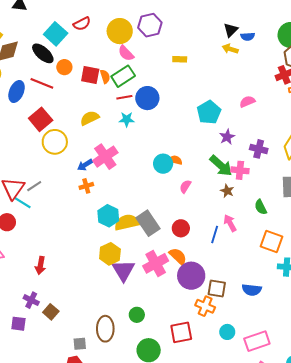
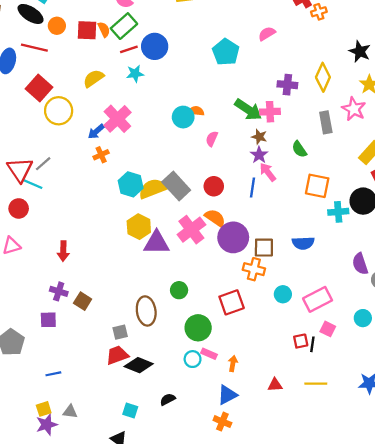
purple star: (227, 137) -> (259, 155), moved
purple triangle: (123, 270) -> (157, 243), turned -50

